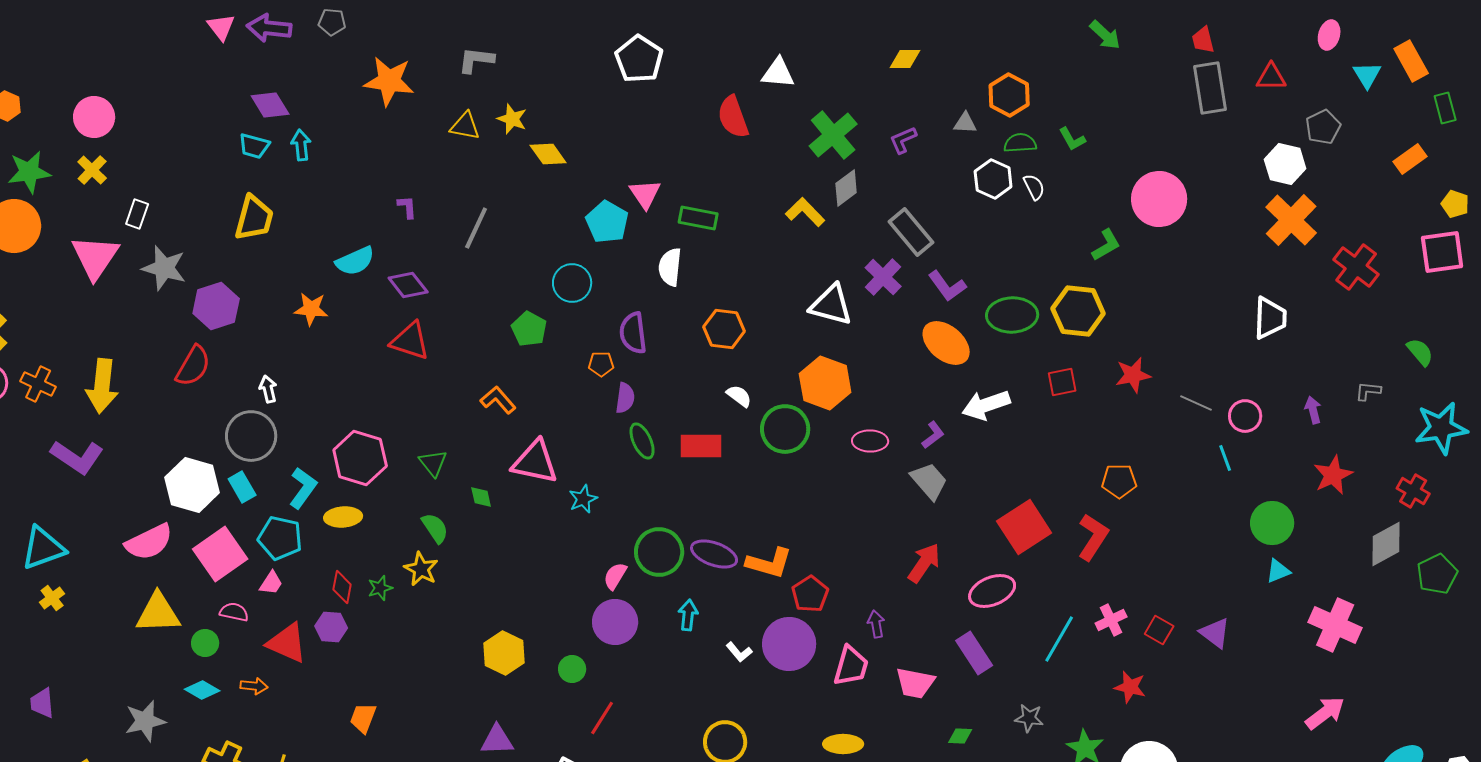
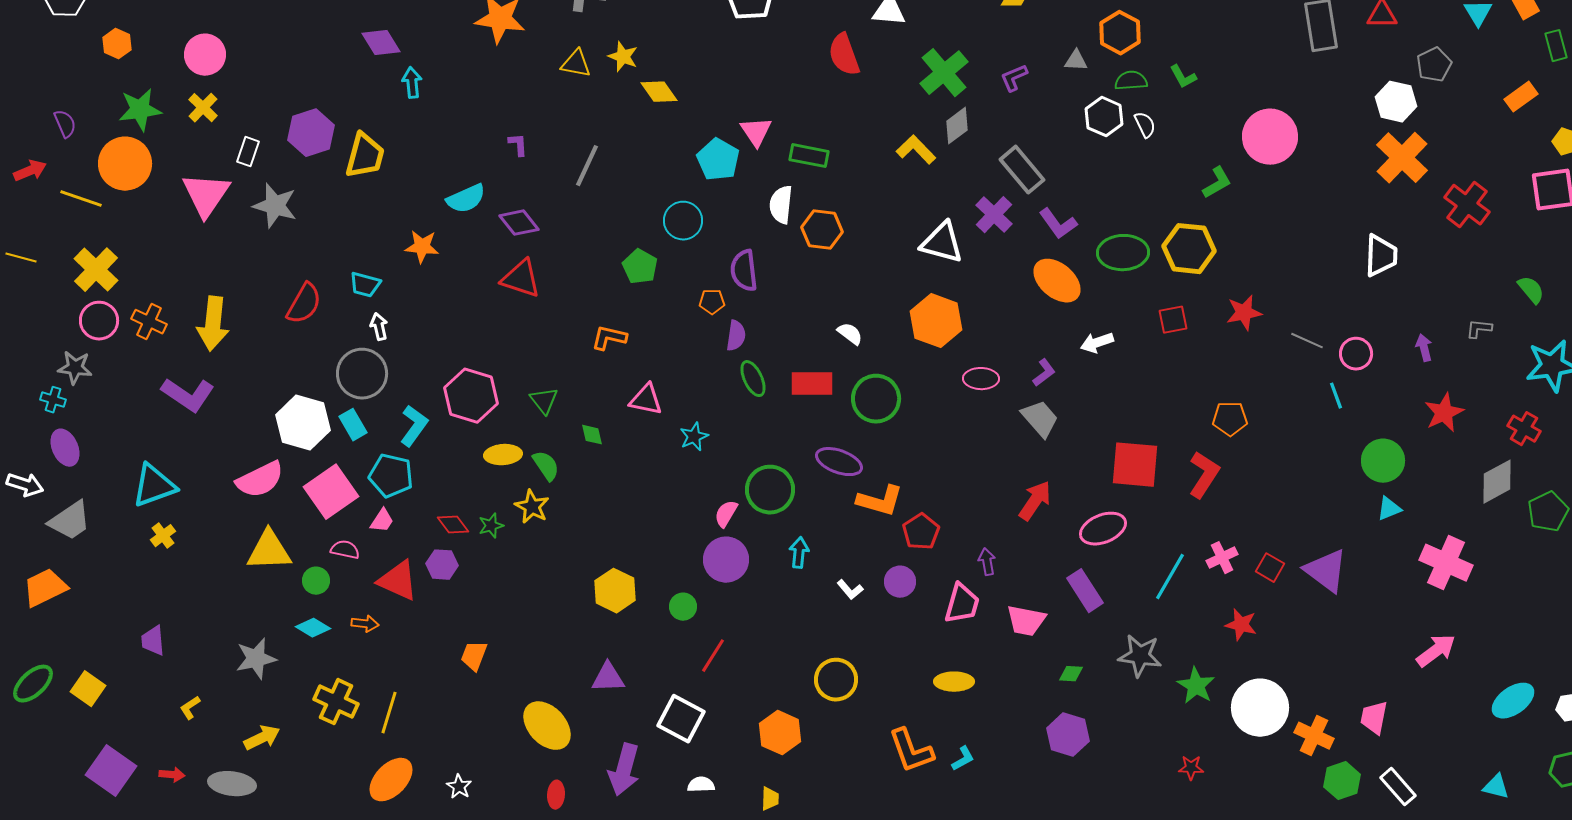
cyan trapezoid: (254, 146) -> (365, 285), moved
purple hexagon: (216, 306) -> (311, 133), moved
orange hexagon: (724, 329) -> (822, 230), moved
orange L-shape: (498, 400) -> (609, 338), turned -36
white arrow: (986, 405) -> (1097, 343), size x0.7
green circle: (785, 429) -> (876, 399), moved
pink triangle: (535, 462) -> (646, 400), size x0.7
yellow ellipse: (343, 517) -> (503, 455), moved
red square: (1024, 527) -> (1135, 465), turned 38
purple ellipse: (714, 554) -> (839, 462), moved
red diamond: (342, 587) -> (453, 525), turned -48
purple triangle: (1215, 633) -> (1326, 571), size x1.4
purple circle: (789, 644) -> (900, 582), size x0.6
gray star: (1029, 718) -> (1140, 656), size x1.5

